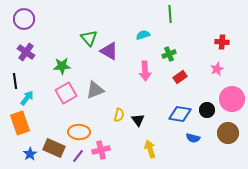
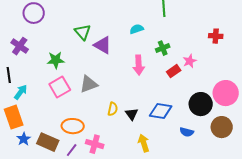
purple circle: (24, 19) -> (34, 13), moved
pink star: (217, 69) -> (190, 61), moved
black circle: (207, 110) -> (201, 104), size x1.5
blue diamond: (180, 114) -> (161, 111), moved
pink cross: (101, 150) -> (95, 144), turned 30
blue star: (30, 154) -> (24, 139), moved

